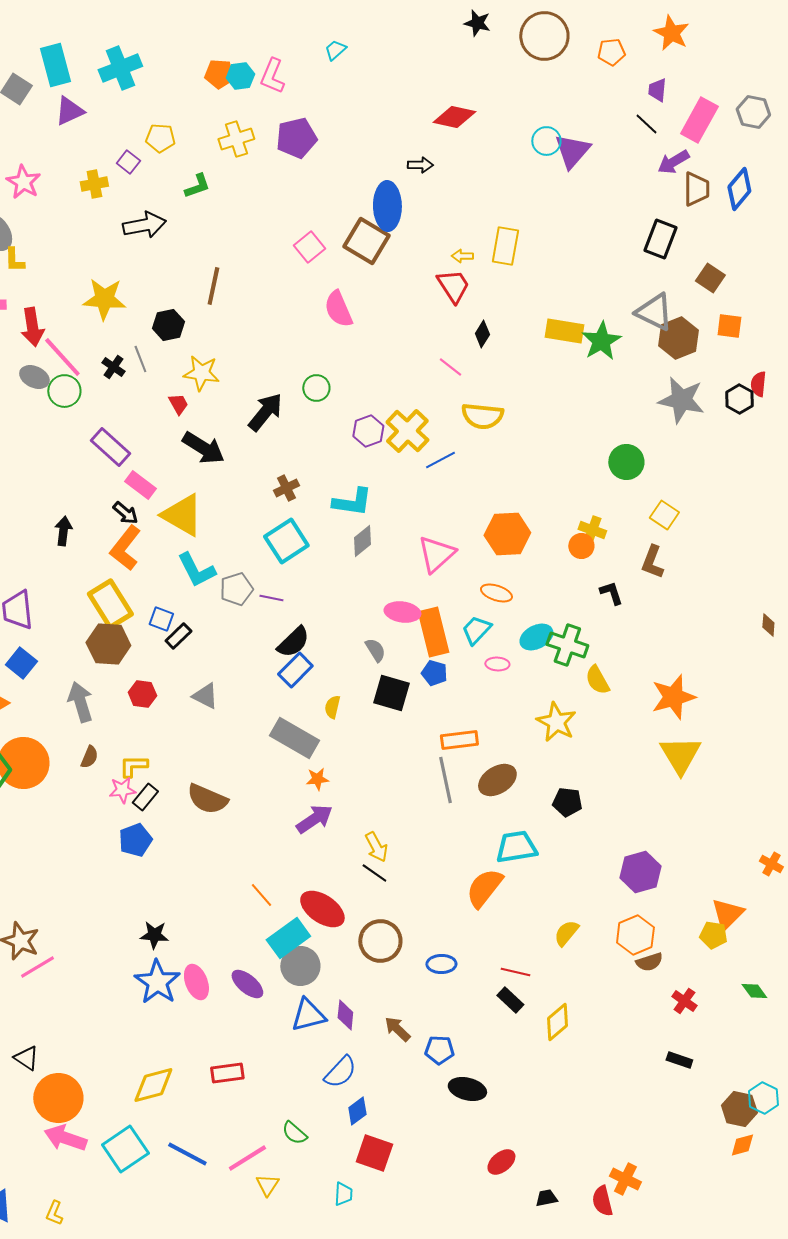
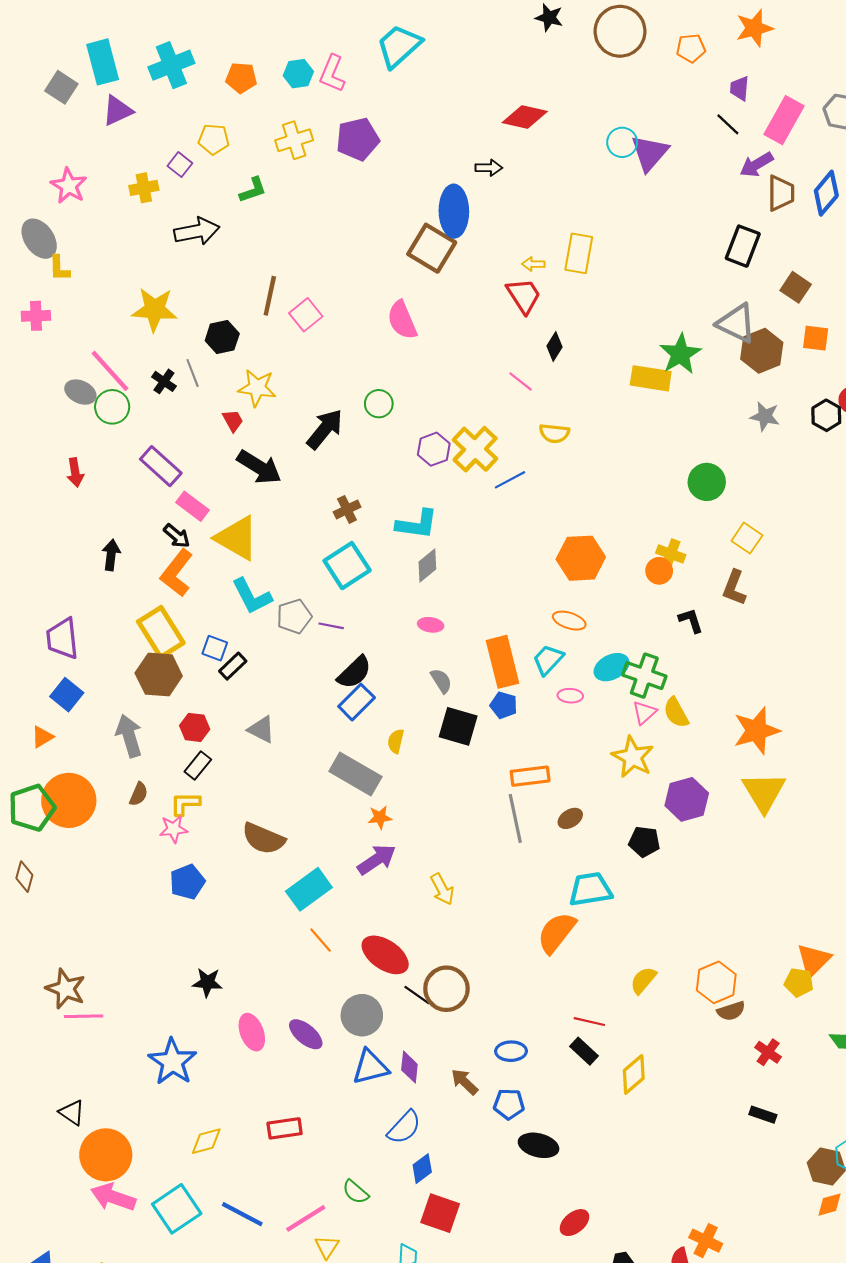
orange star: (671, 33) -> (754, 28), turned 30
cyan trapezoid: (335, 50) -> (399, 46), size x2.0
orange pentagon: (219, 74) -> (241, 78), moved
pink square: (309, 247) -> (306, 315), moved
red arrow: (32, 327) -> (75, 472), moved, size x0.7
yellow rectangle: (564, 331) -> (651, 378), moved
gray star: (681, 400) -> (765, 416), size x0.6
yellow semicircle: (482, 416) -> (554, 433), size x0.7
pink triangle: (436, 554) -> (644, 713), moved, size x0.6
pink ellipse: (402, 612) -> (431, 625), moved, size x0.7
brown ellipse: (497, 780) -> (570, 818), size x0.6
black rectangle: (145, 797) -> (198, 766), moved
purple hexagon: (640, 872) -> (687, 799), moved
black line: (374, 873) -> (417, 995), moved
cyan rectangle: (288, 938) -> (309, 889), moved
blue ellipse: (441, 964) -> (511, 1051), moved
pink line: (37, 967) -> (84, 1016), turned 30
blue star: (157, 982) -> (172, 1062), moved
yellow diamond: (153, 1085) -> (206, 1141), size x0.7

